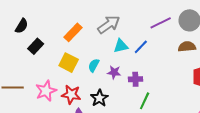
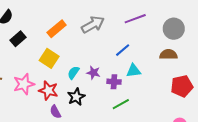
purple line: (161, 23) -> (135, 19), moved
cyan triangle: (121, 46) -> (134, 71), moved
cyan semicircle: (94, 65) -> (73, 73), moved
green line: (145, 101) -> (121, 104), turned 30

